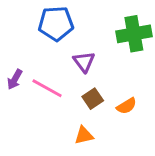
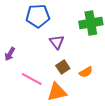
pink line: (47, 88) -> (32, 79), moved
orange triangle: (84, 135) -> (57, 92), size x1.5

